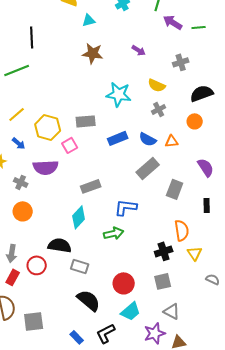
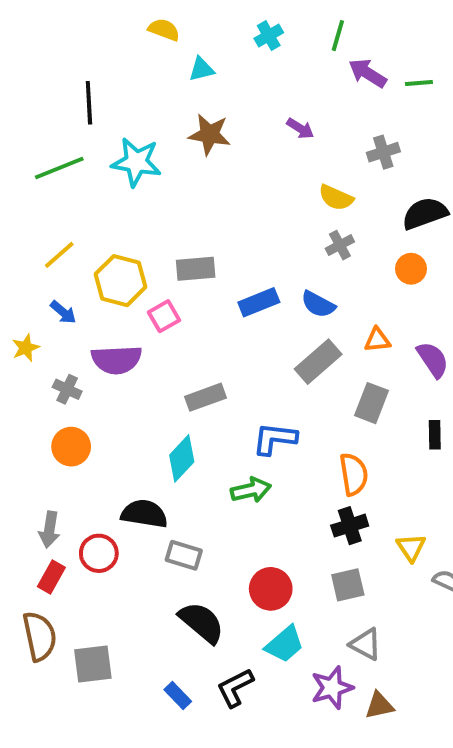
cyan star: (119, 94) -> (136, 162), moved
orange triangle: (172, 141) -> (377, 340), moved
orange semicircle: (182, 230) -> (354, 474), moved
yellow triangle: (195, 253) -> (411, 547), moved

